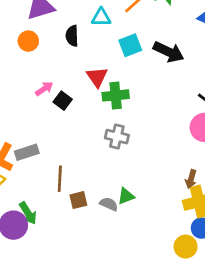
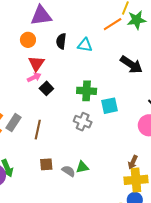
cyan triangle: (101, 17) -> (85, 45), moved
cyan square: (130, 45) -> (110, 106), moved
red triangle: (97, 77) -> (36, 63), moved
gray rectangle: (27, 152) -> (14, 123), turned -48
brown line: (60, 179) -> (38, 130), moved

